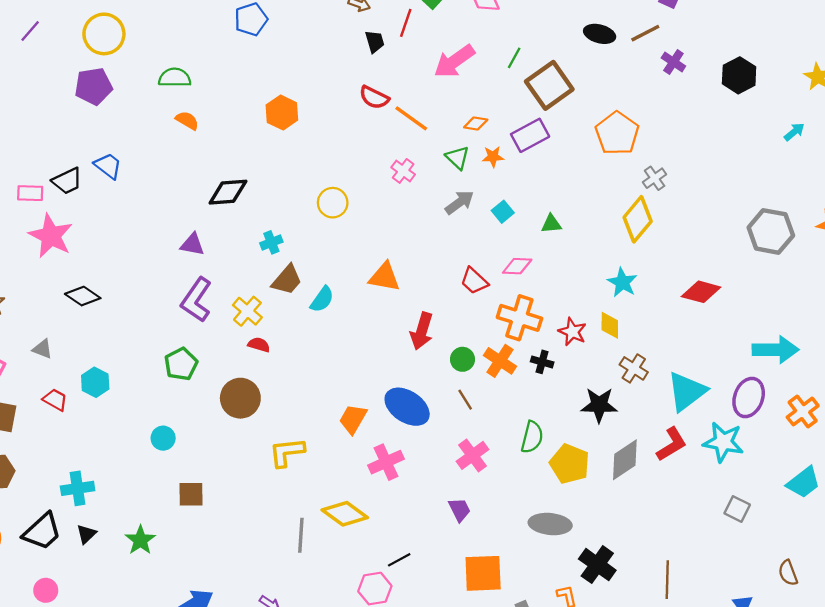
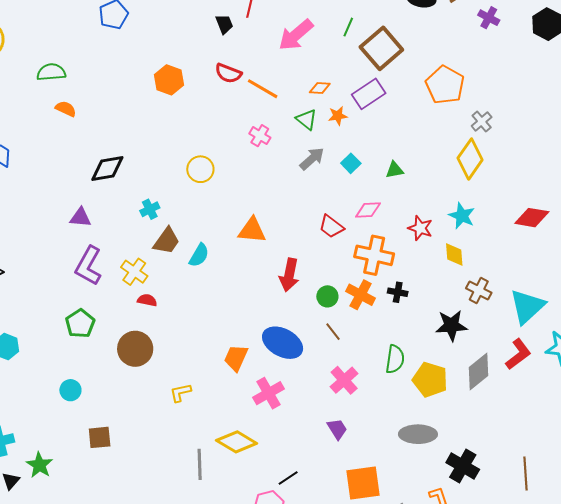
orange hexagon: (282, 113) -> (169, 80), moved
red star: (572, 332) -> (420, 228), moved
yellow L-shape: (287, 452) -> (180, 393), size x0.7
green star: (140, 540) -> (39, 465), moved

